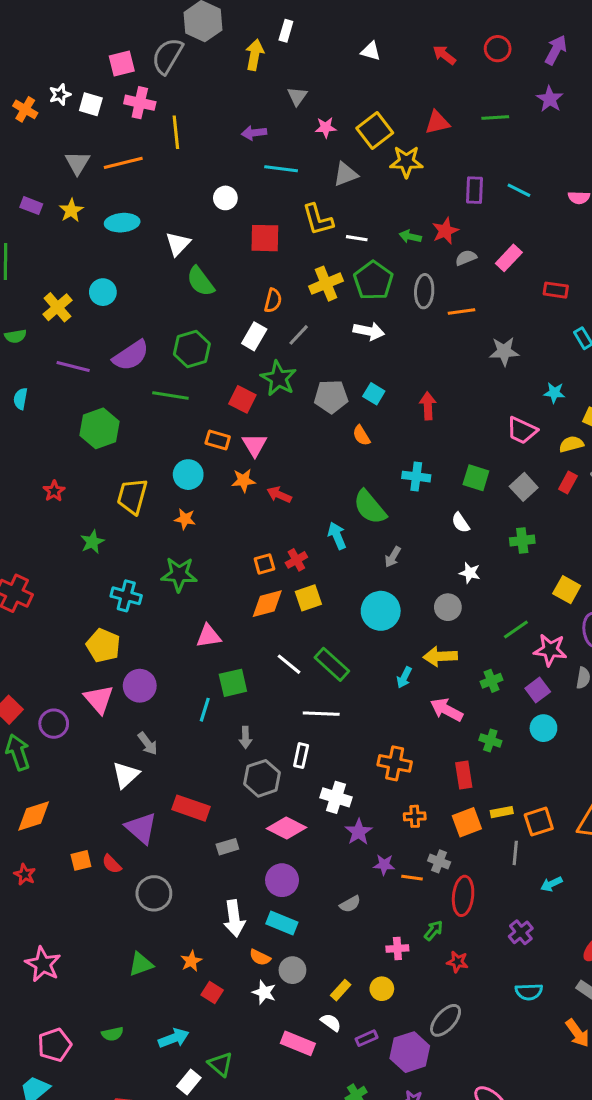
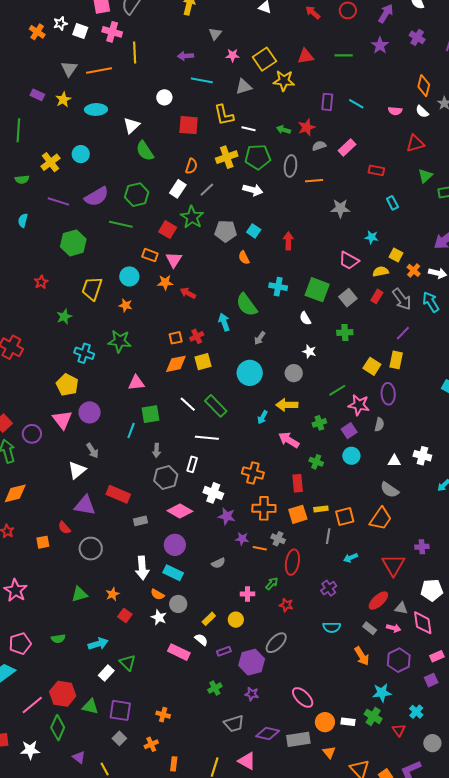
green pentagon: (373, 281) -> (258, 157), turned 30
green square: (476, 478) -> (317, 290), size x1.4
orange cross: (415, 816) -> (264, 508), size x1.6
purple triangle: (141, 828) -> (85, 505), turned -35
purple star: (359, 832) -> (227, 516), turned -30
orange square: (81, 860) -> (43, 542), moved

